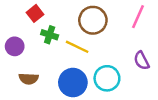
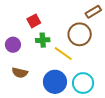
green cross: (50, 35) -> (43, 40), turned -32

